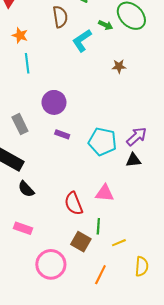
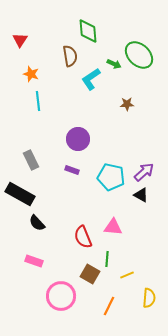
purple circle: (54, 102) -> (78, 139), moved
black triangle: (133, 160) -> (141, 195), turned 35

